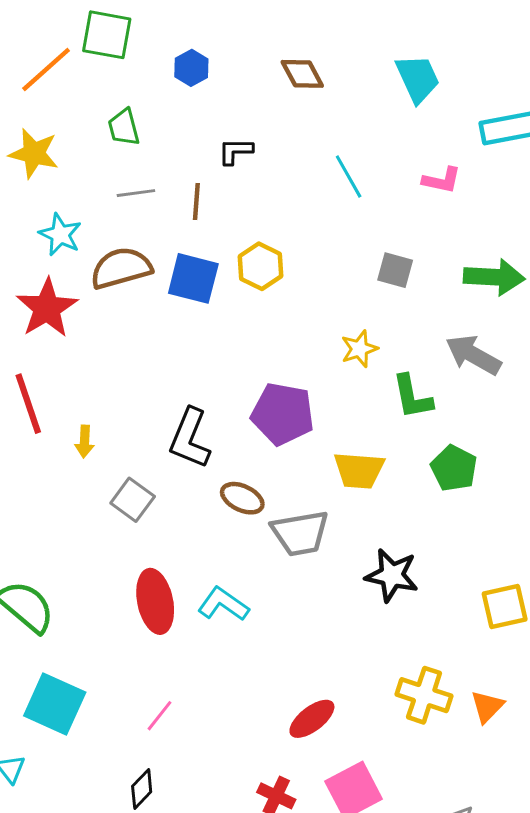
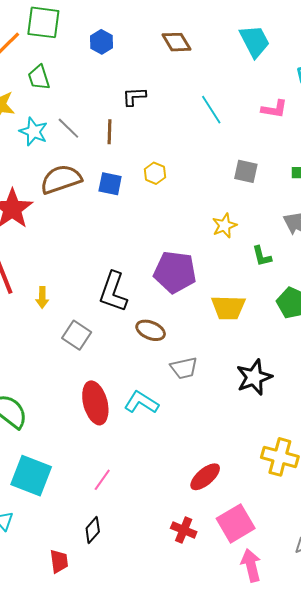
green trapezoid: (124, 127) -> (39, 77), moved
gray line: (136, 193) -> (68, 128), turned 55
cyan star: (60, 235) -> (33, 132), moved
yellow hexagon: (260, 266) -> (155, 173), size x0.7
blue square: (193, 278) -> (110, 184), size x0.7
green L-shape: (412, 397) -> (262, 256), size x0.7
gray trapezoid: (300, 533) -> (184, 368), moved, size x0.7
black star: (392, 575) -> (254, 377), turned -30

